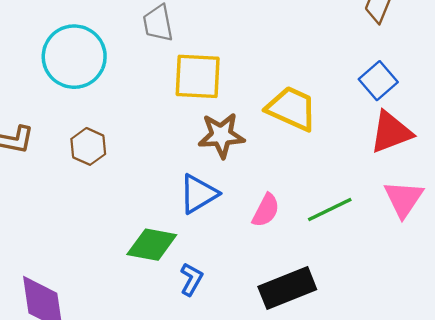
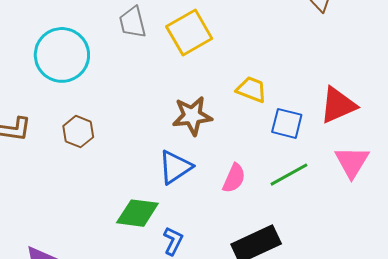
yellow square: (198, 76) -> (189, 33), moved, turned -30
blue square: (378, 81) -> (287, 123), moved, turned -32
yellow trapezoid: (292, 109) -> (251, 89), size x0.7

